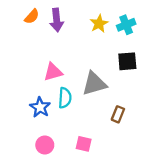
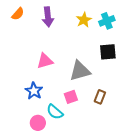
orange semicircle: (32, 17) -> (18, 14), moved
cyan semicircle: (65, 98) -> (55, 112), moved, turned 126
pink square: (84, 144) -> (71, 97), moved, turned -32

